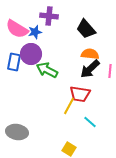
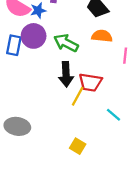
black arrow: (90, 69) -> (66, 74), moved, turned -50
green arrow: (47, 70) -> (66, 43), moved
cyan line: (90, 122) -> (114, 115), moved

